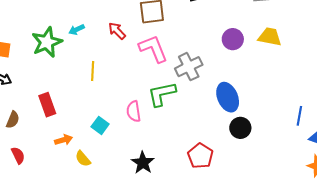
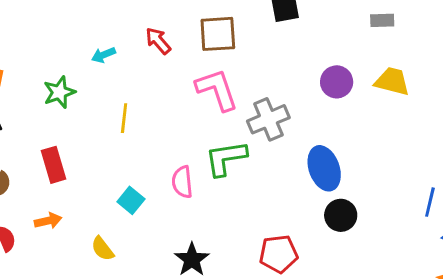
red arrow: (117, 31) -> (158, 41), moved
green star: (47, 42) -> (59, 92), moved, size x0.7
orange arrow: (64, 140) -> (48, 221), moved
red pentagon: (200, 156) -> (279, 254), turned 30

